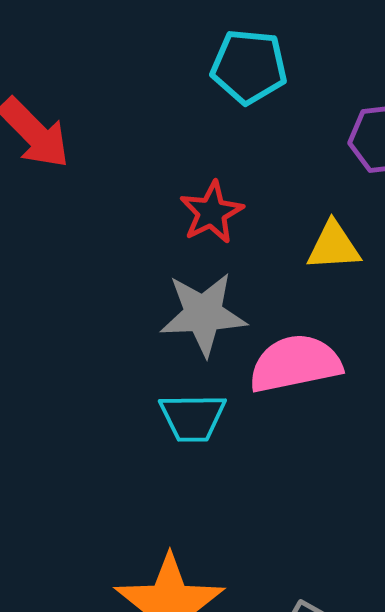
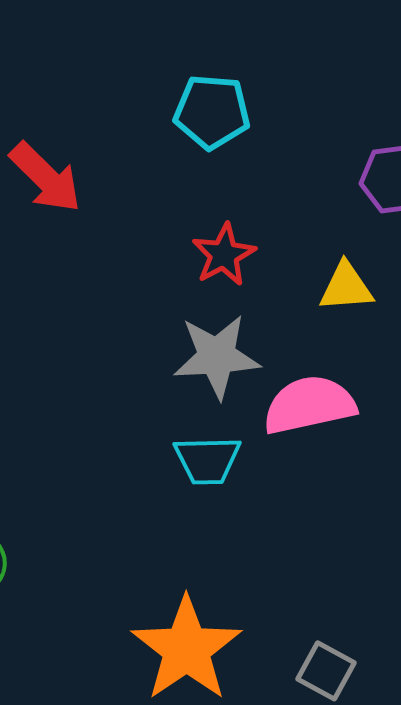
cyan pentagon: (249, 67) -> (212, 112), moved

